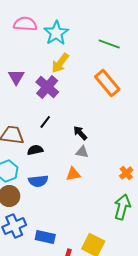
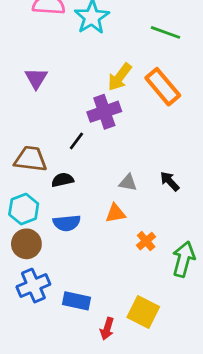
yellow arrow: (60, 63) -> (120, 77), moved
purple cross: (47, 87) -> (104, 112), moved, turned 30
black arrow: (80, 133) -> (170, 181), moved
orange cross: (126, 173) -> (146, 241), moved

